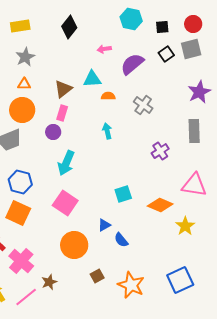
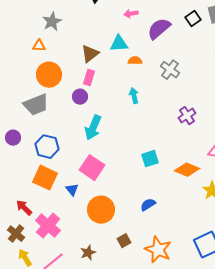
orange triangle: (24, 84) -> (39, 46), moved
blue triangle: (104, 225) -> (72, 190), moved, turned -40
blue semicircle: (121, 240) -> (148, 205), turned 98
brown star: (49, 282) -> (88, 253), moved

